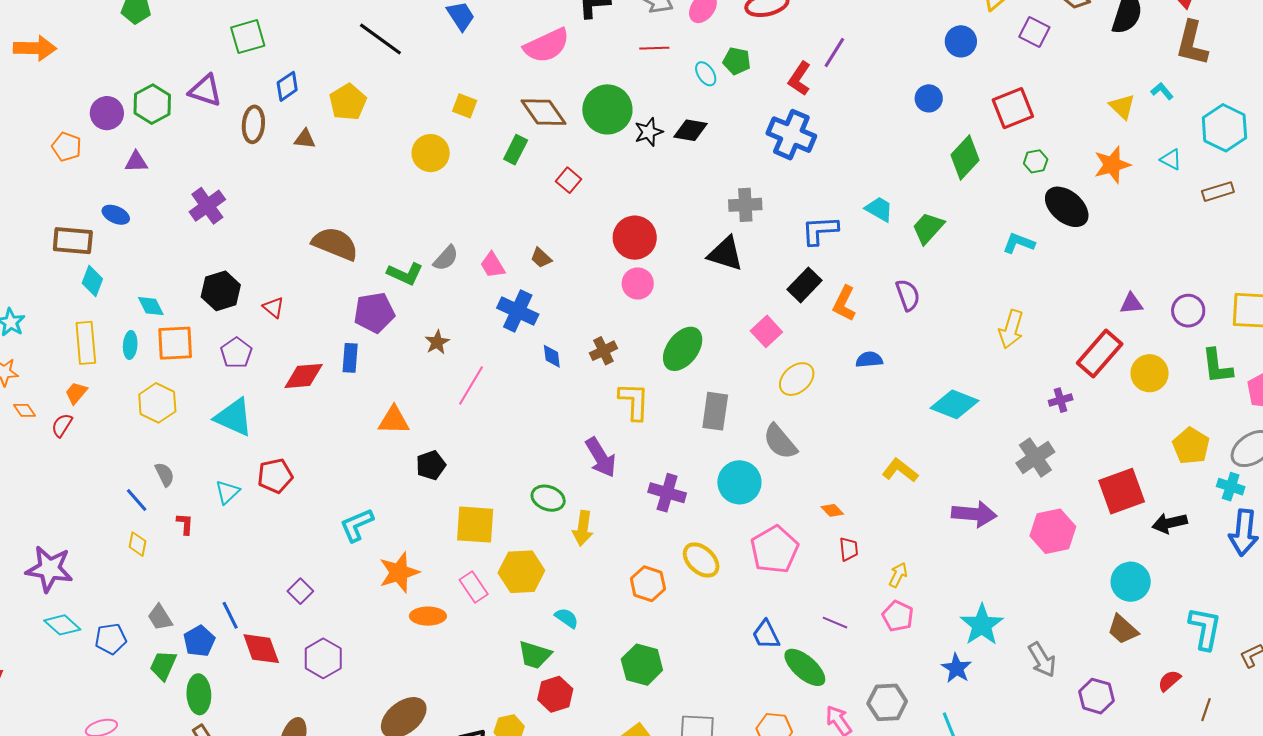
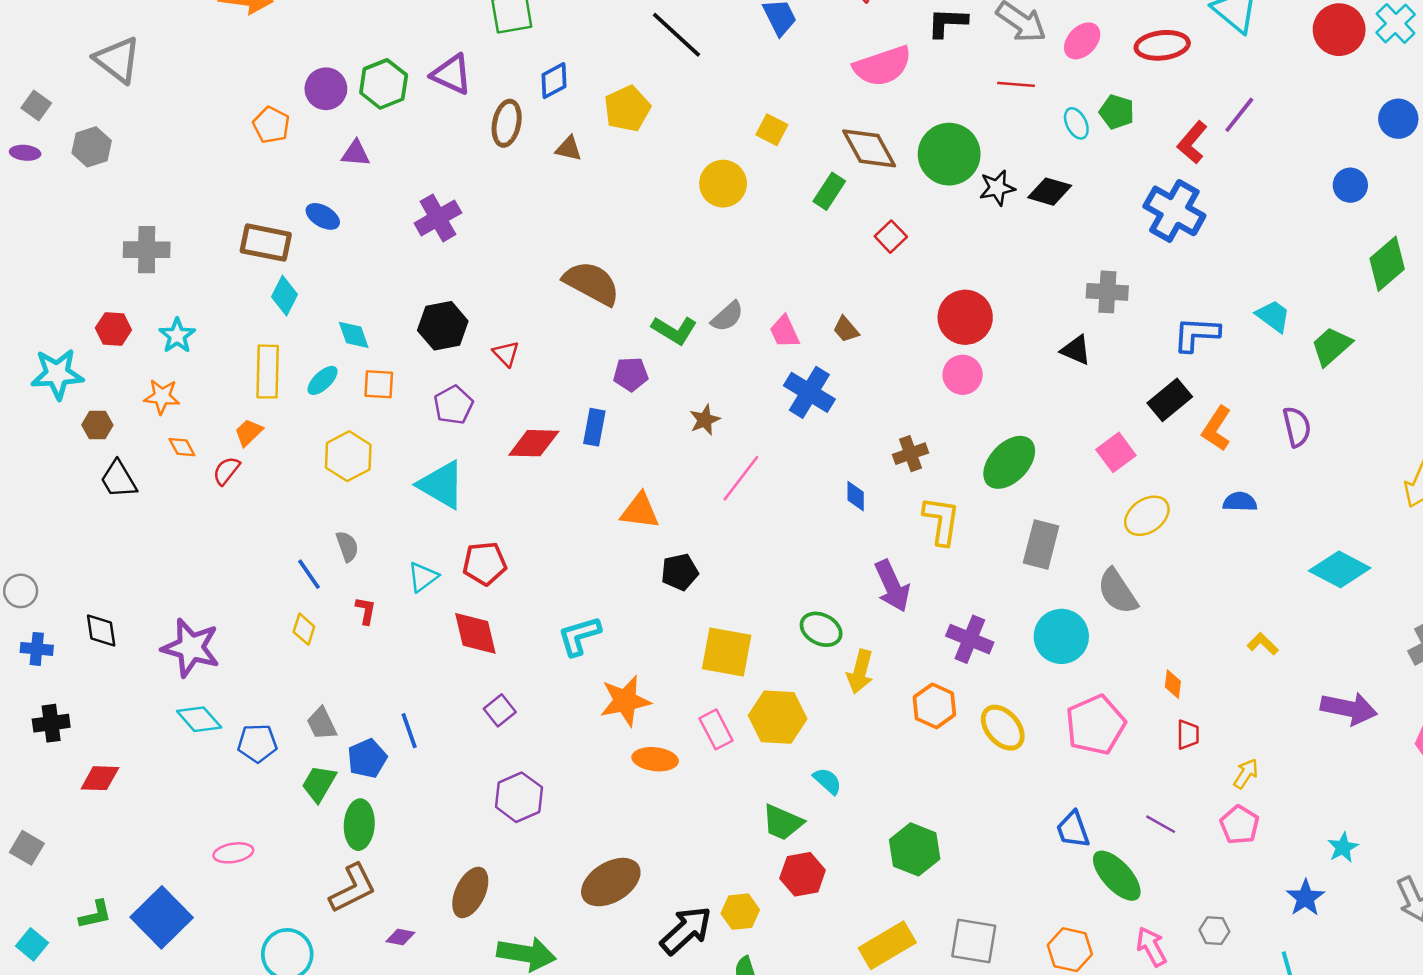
black triangle: (725, 254) -> (1076, 350), size x0.7
purple pentagon: (374, 313) -> (631, 374), size x0.7
orange square: (175, 343) -> (379, 384), size x0.7
cyan ellipse: (130, 345) -> (323, 380), turned 36
blue diamond: (552, 356) -> (856, 496), moved
yellow L-shape: (900, 470) -> (1263, 644), size x0.7
orange diamond: (832, 510) -> (1173, 684), turned 45
orange hexagon: (648, 584) -> (934, 706), moved
cyan star: (982, 625) -> (1343, 847), size x0.6
red diamond: (261, 649) -> (475, 633), moved
gray hexagon: (887, 702) -> (1214, 931), size x0.6

